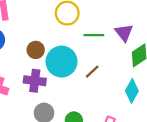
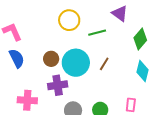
purple triangle: (124, 33) -> (120, 13), moved

